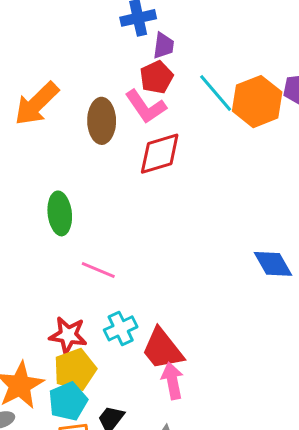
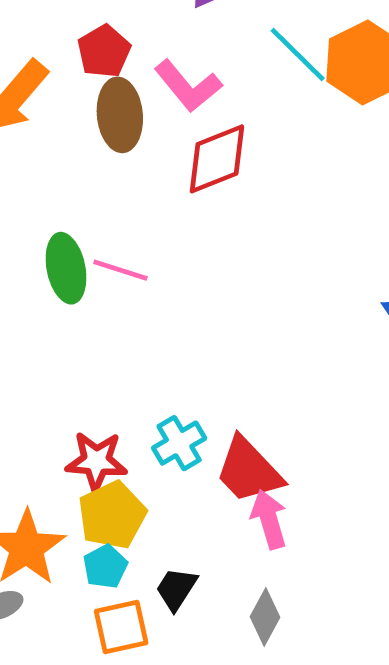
red pentagon: (156, 77) -> (104, 51), moved
pink line: (98, 270) -> (120, 270), moved
cyan pentagon: (68, 401) -> (105, 567), size x0.7

